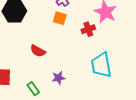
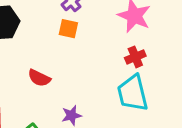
red cross: (88, 29) -> (135, 57), moved

